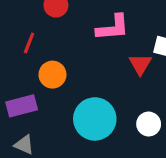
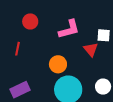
orange circle: (52, 75) -> (58, 64), moved

